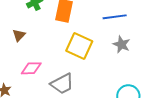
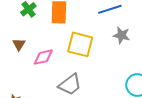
pink diamond: (31, 68) -> (43, 57), moved

